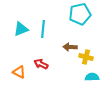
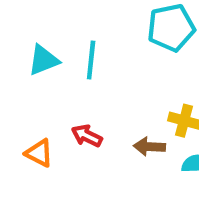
brown arrow: (70, 47) -> (149, 147), moved

